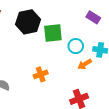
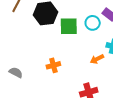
cyan circle: (76, 46) -> (93, 23), moved

